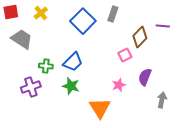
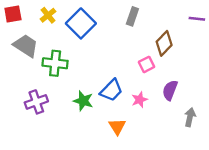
blue square: (83, 21) -> (81, 23), moved
purple line: (163, 26) -> (197, 19), moved
blue trapezoid: (73, 62) -> (111, 90), moved
green cross: (46, 66) -> (55, 63), moved, size x1.5
orange triangle: (100, 108) -> (117, 127), size x0.7

